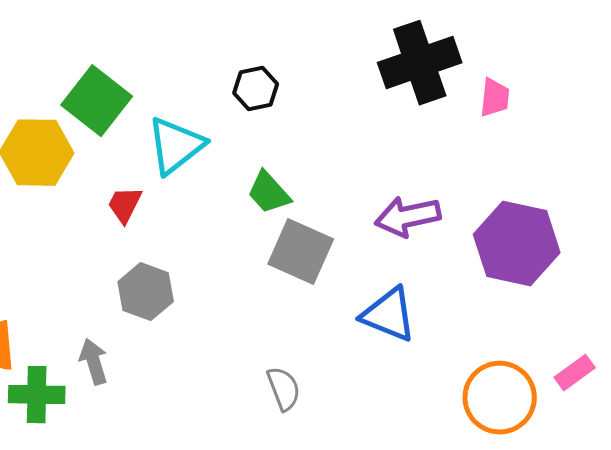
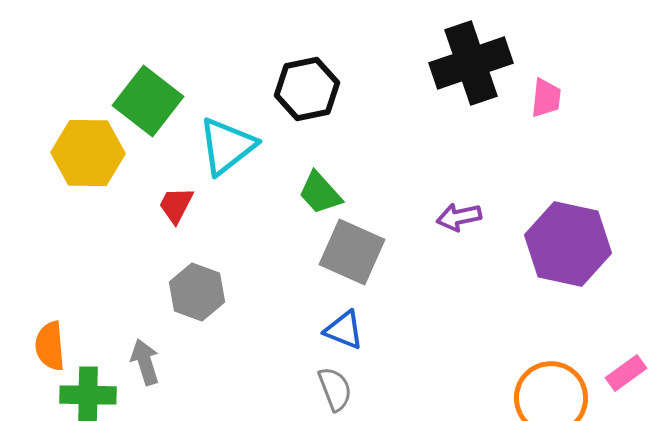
black hexagon: (256, 89) -> (307, 89), size x1.4
purple arrow: (408, 217) -> (459, 217), size x0.7
blue triangle: (389, 315) -> (344, 330), moved, size x0.7

